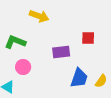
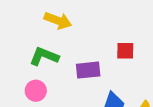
green L-shape: (15, 42) -> (44, 56), moved

